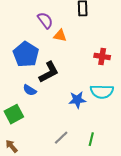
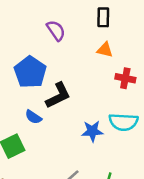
orange triangle: (60, 36) -> (105, 50), moved

